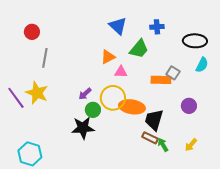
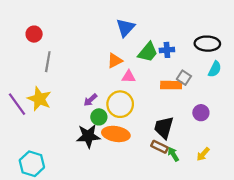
blue triangle: (118, 26) -> (125, 28), turned 30
blue cross: (157, 27) -> (167, 50), moved
orange ellipse: (132, 107) -> (116, 134), moved

